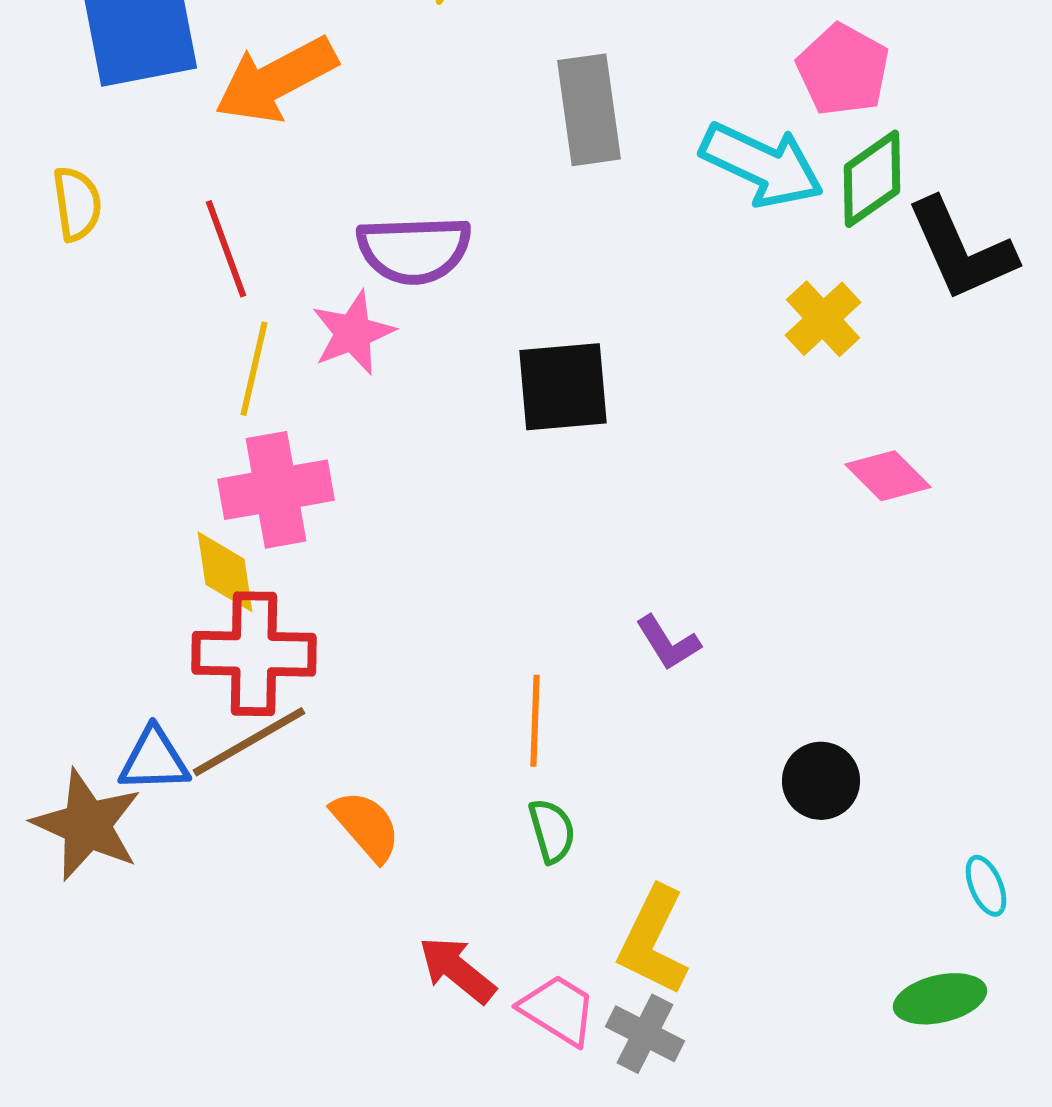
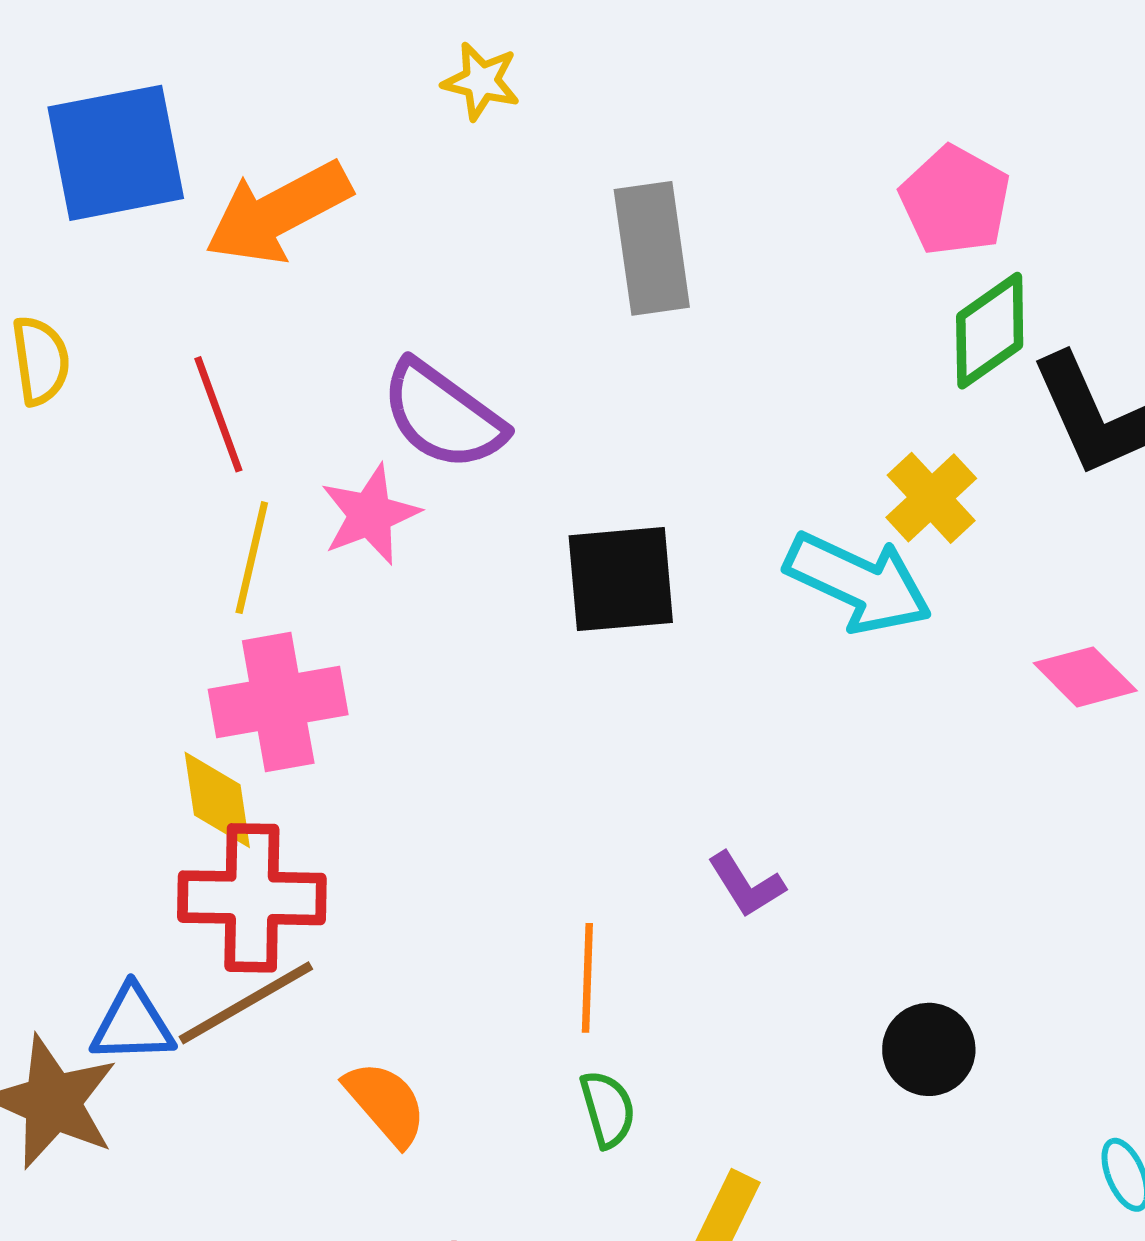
cyan arrow: (762, 165) -> (858, 583), moved
purple semicircle: (414, 250) -> (443, 415), turned 38
pink diamond: (888, 476) -> (1085, 677), moved

